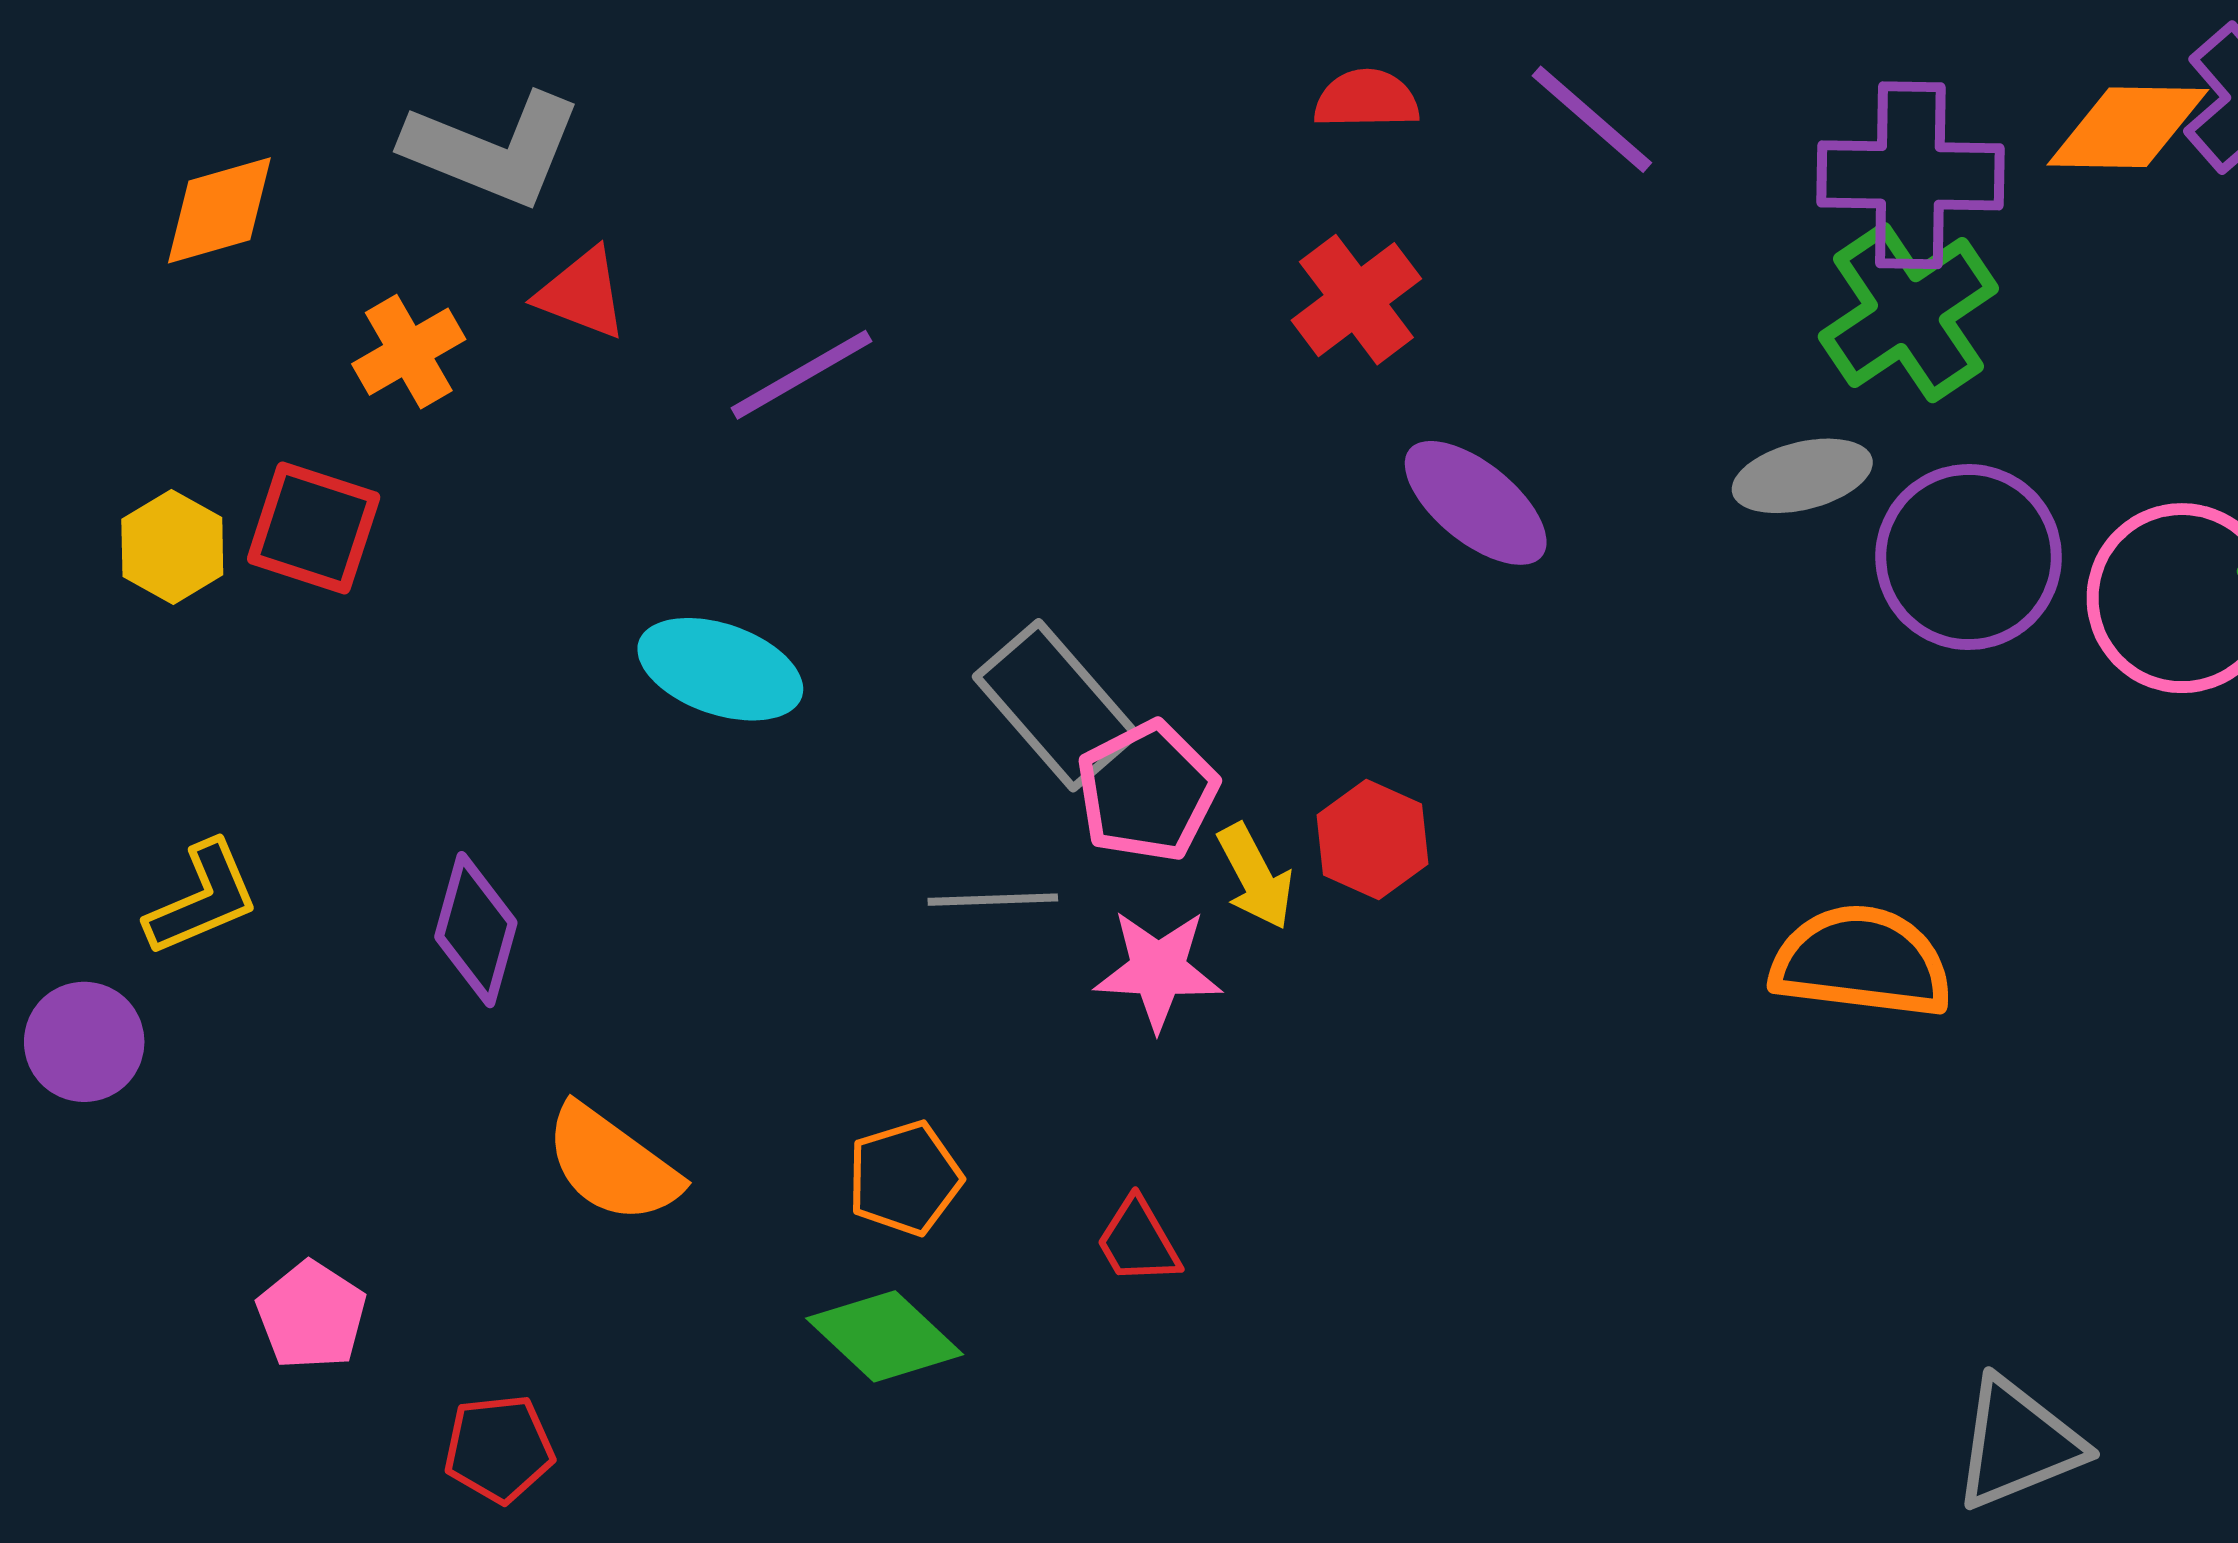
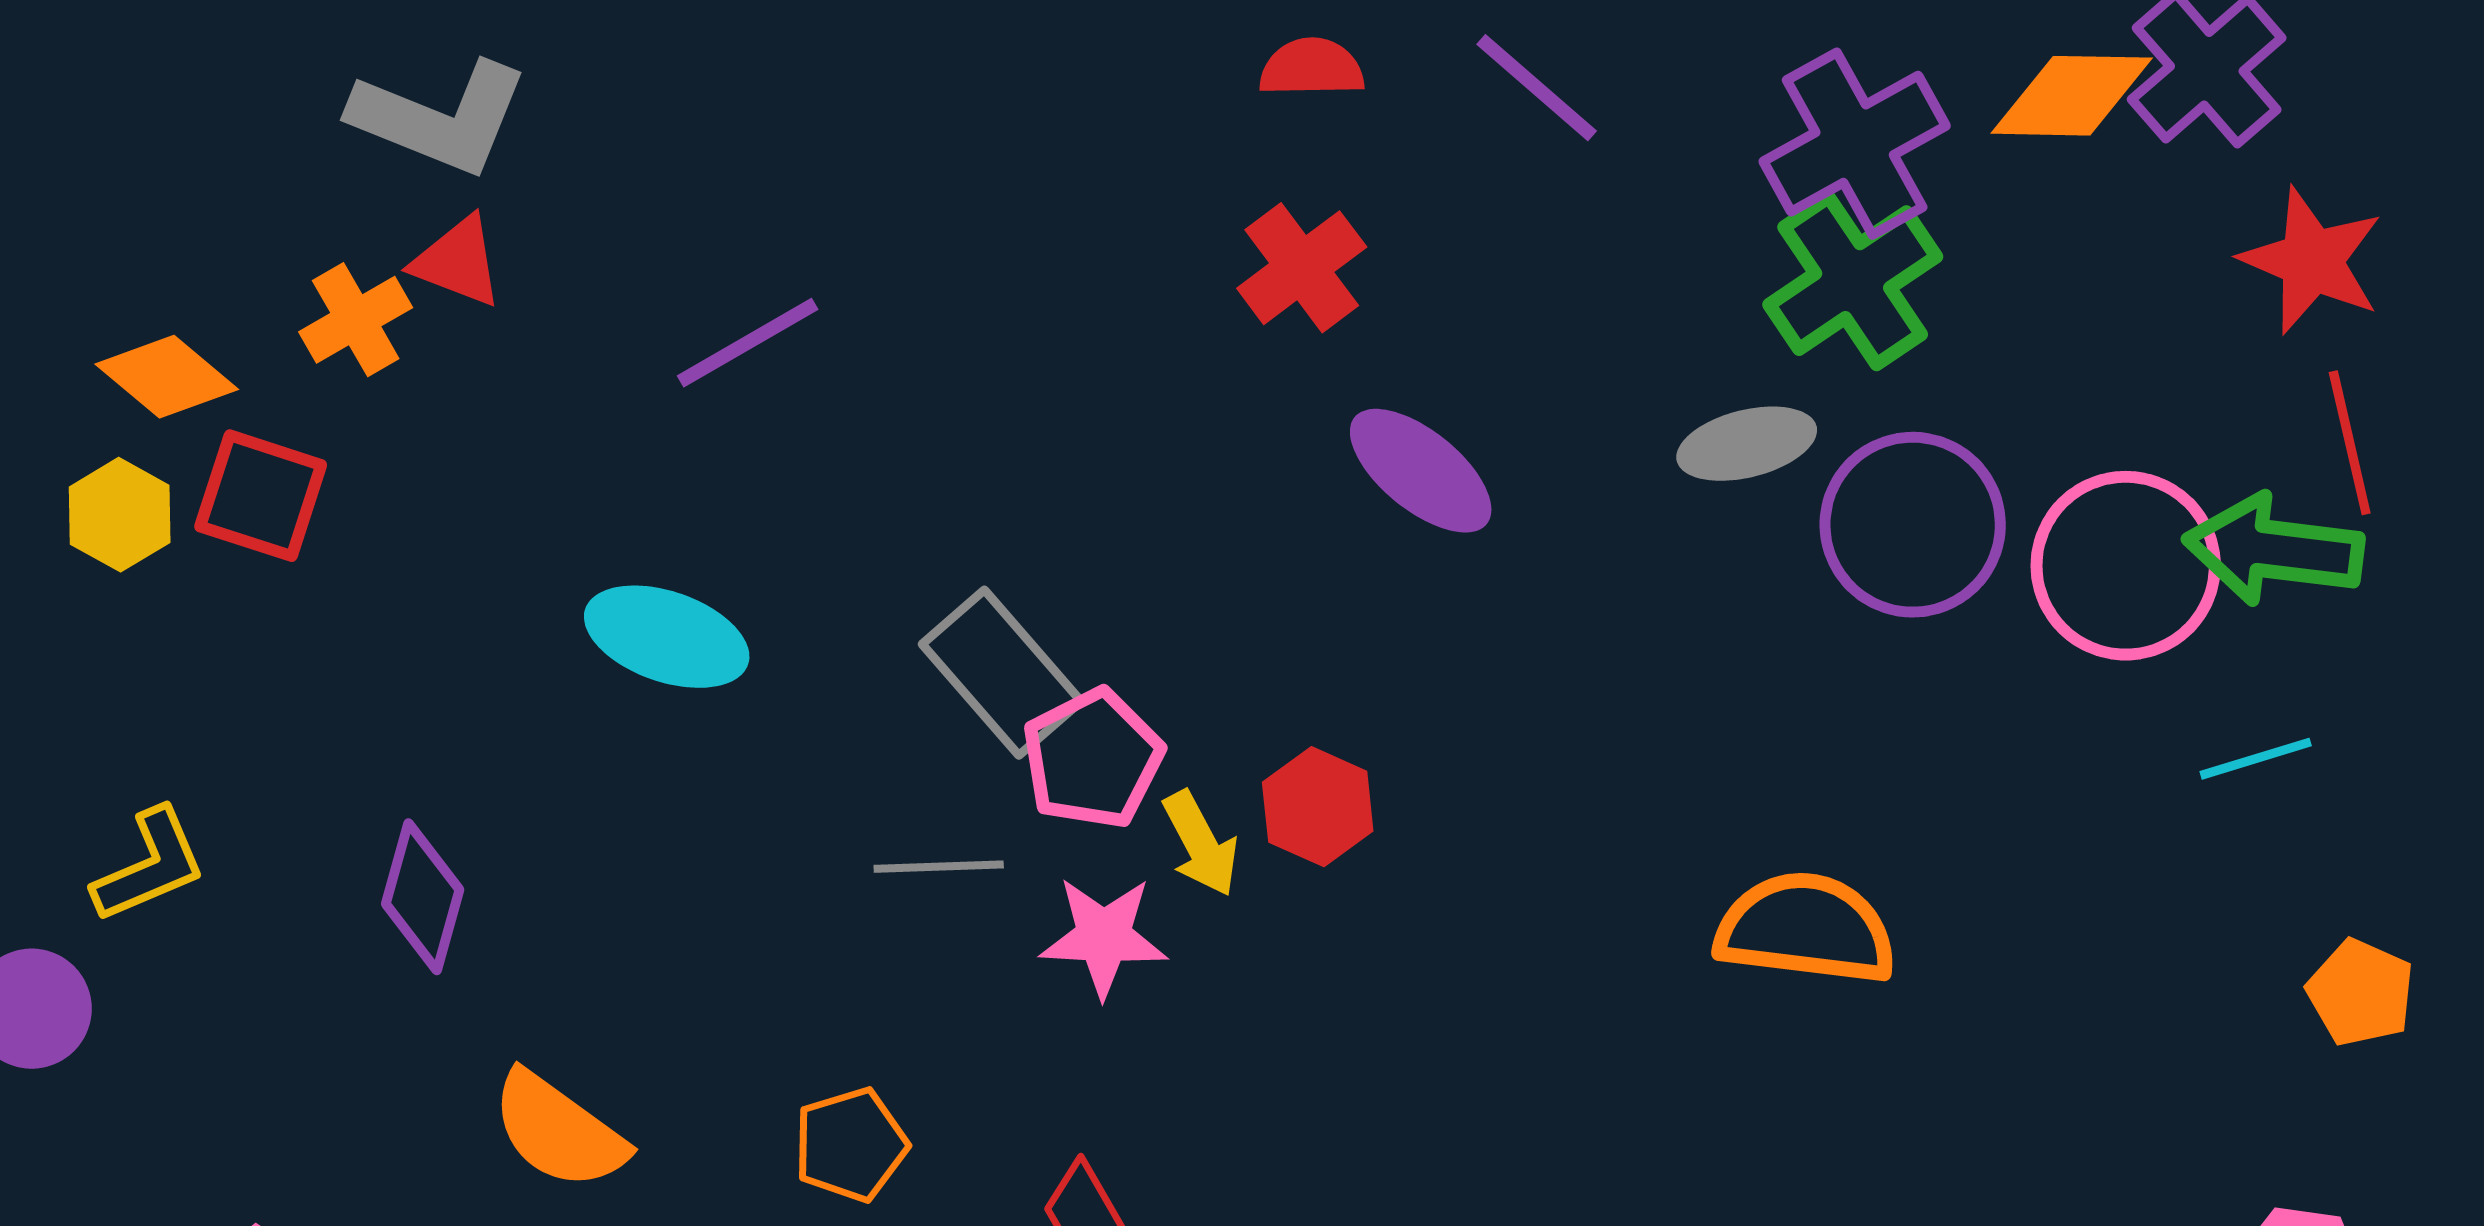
purple cross: (1910, 175) -> (1855, 144), turned -30
orange diamond: (219, 210) -> (167, 377), moved, turned 56
red triangle: (582, 294) -> (458, 262), moved

